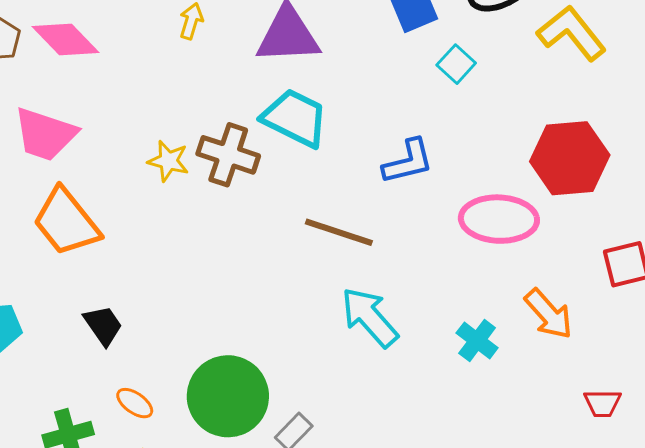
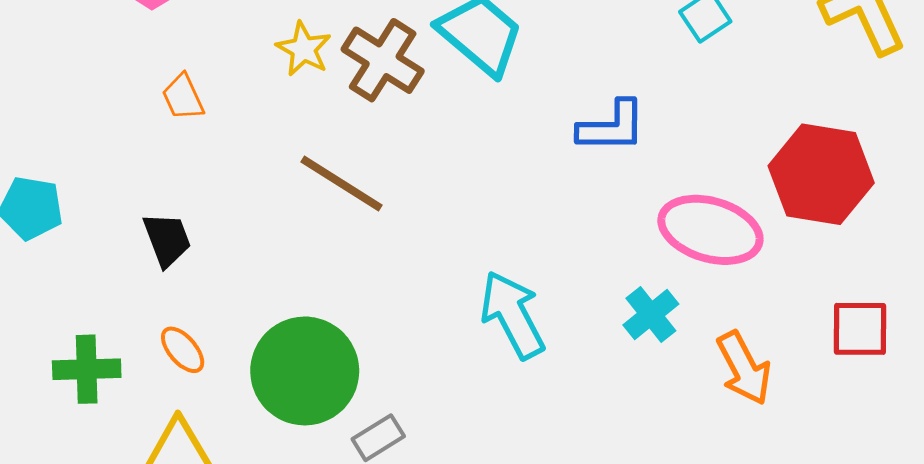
orange trapezoid: (66, 222) -> (183, 97), moved, size x0.5
brown line: (339, 232) -> (341, 183), moved
cyan cross: (477, 340) -> (651, 315), moved

